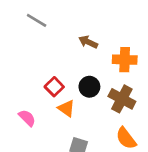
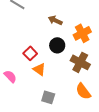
orange cross: (125, 60) -> (82, 33), turned -30
black circle: (89, 87) -> (57, 45), moved

